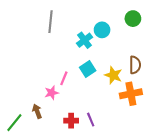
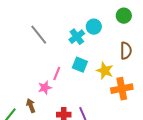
gray line: (50, 22) -> (39, 35), moved, turned -45
brown semicircle: (135, 65) -> (126, 51), moved
cyan square: (88, 69) -> (80, 65), turned -35

